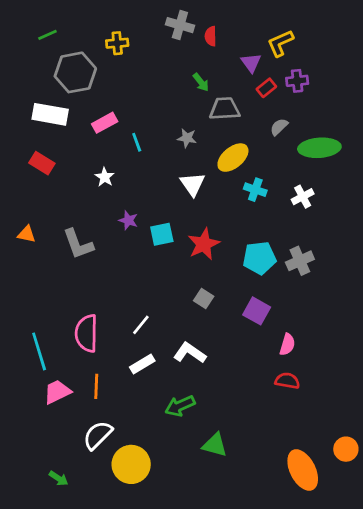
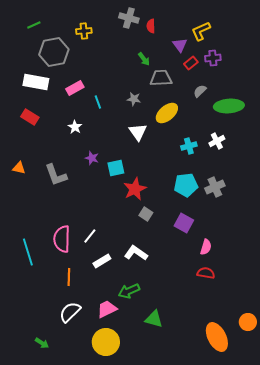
cyan cross: (255, 190) -> (189, 146), moved, turned -35
red star: (204, 244) -> (135, 189), moved
white line: (141, 325) -> (90, 236), moved
pink trapezoid: (57, 392) -> (107, 309), moved
yellow circle: (131, 464) -> (106, 342), moved

